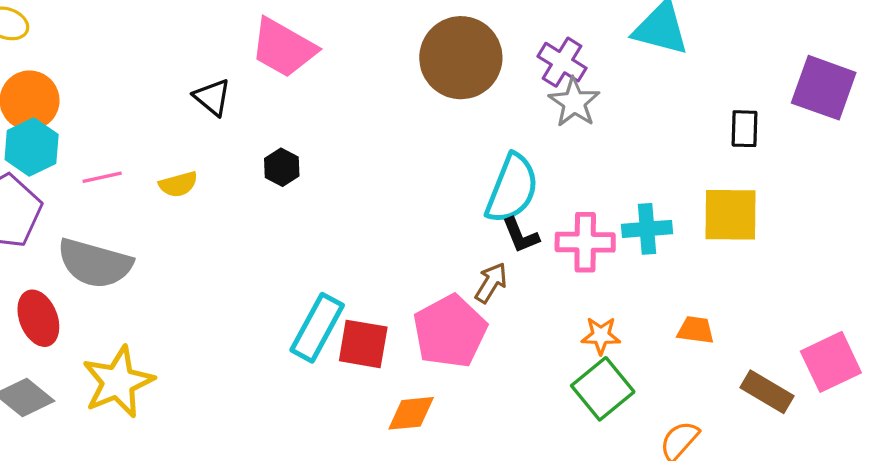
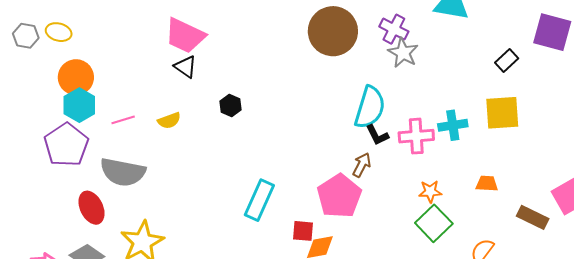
pink trapezoid: (283, 48) -> (185, 36), moved
black rectangle: (744, 129) -> (507, 60), turned 50
red square: (363, 344) -> (303, 231), moved, size x0.7

